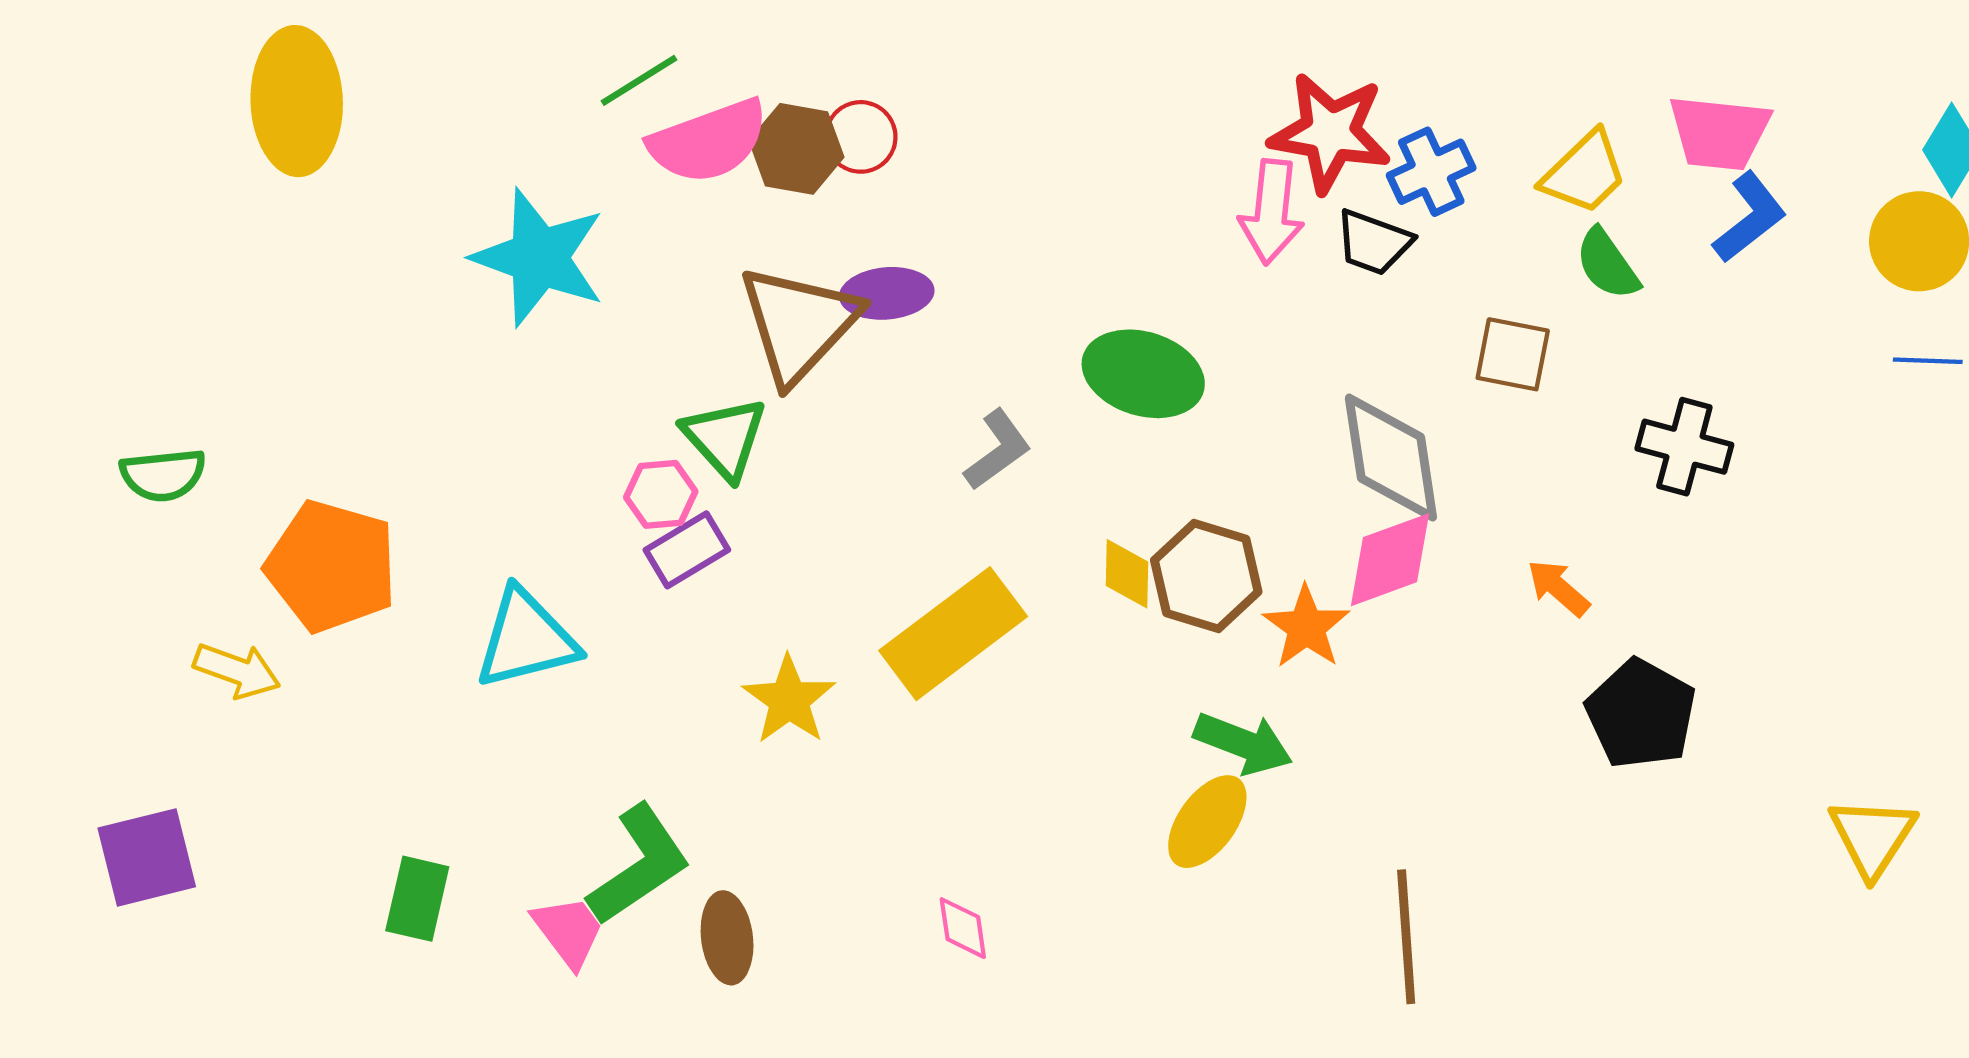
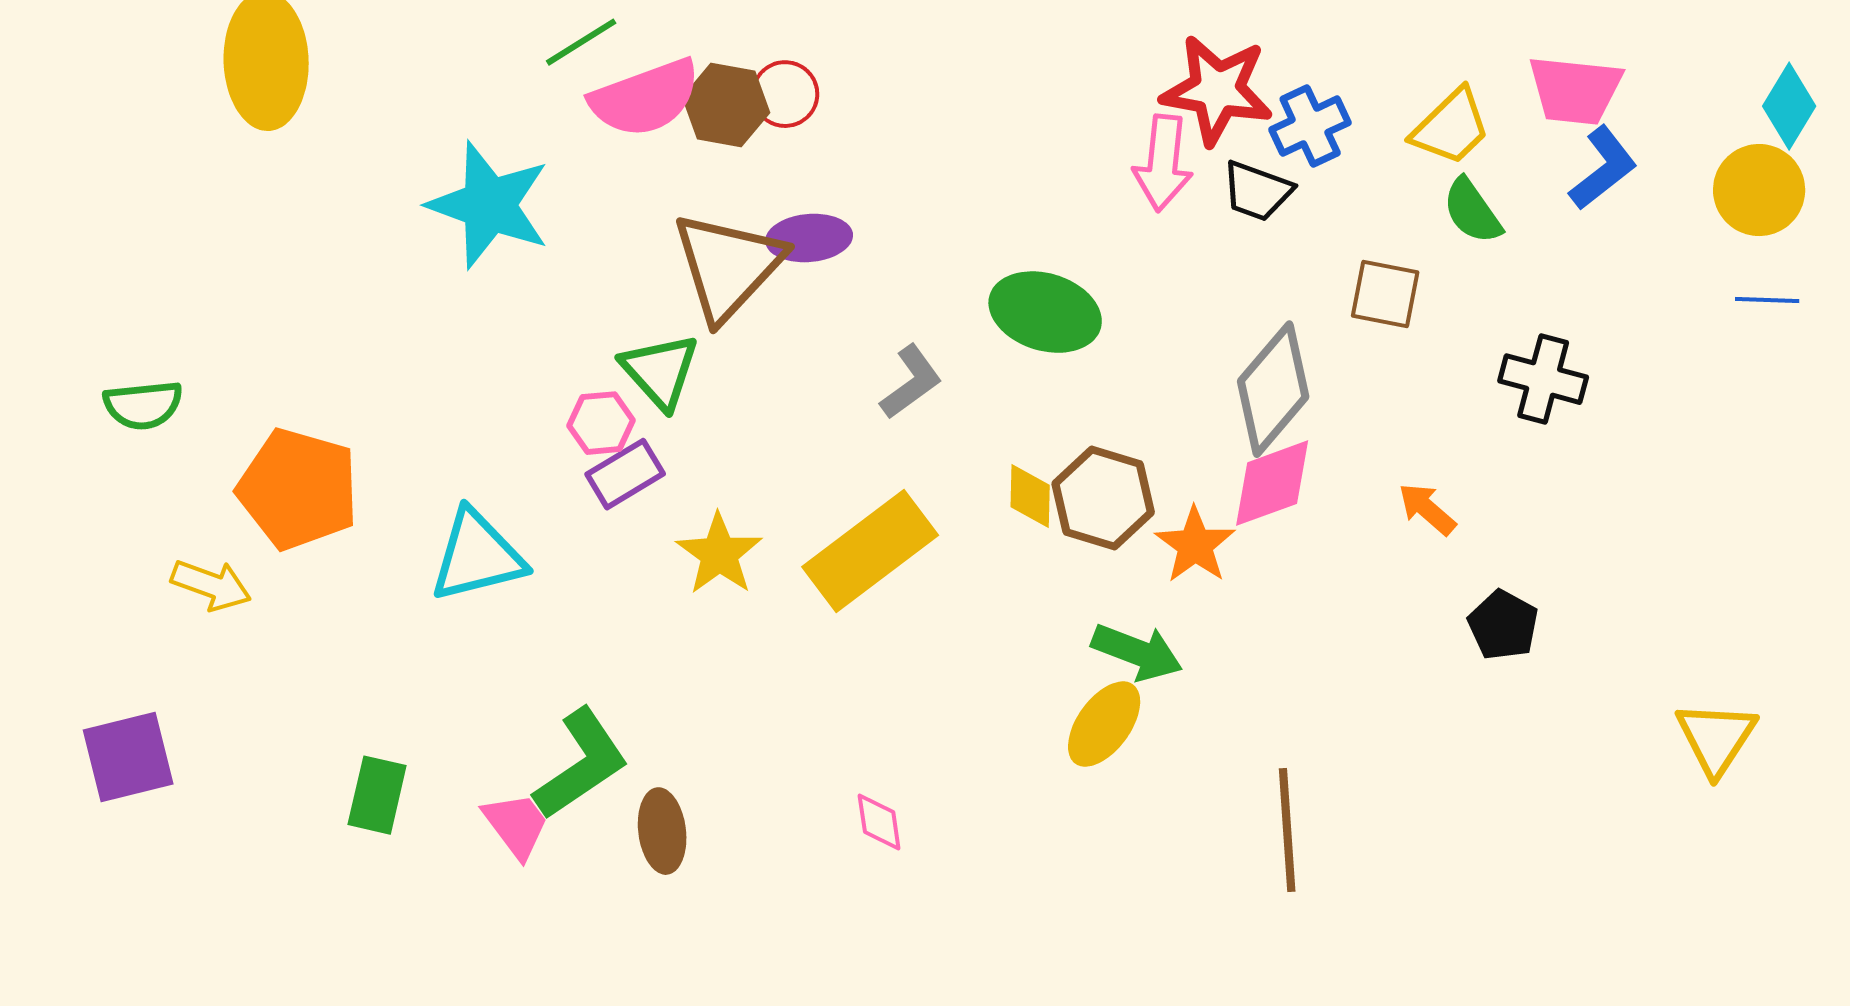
gray diamond: (1391, 458) -> (1273, 389), turned 49
yellow star: (789, 700) -> (719, 554), moved
black pentagon: (1641, 714) -> (1503, 625), size x0.7

